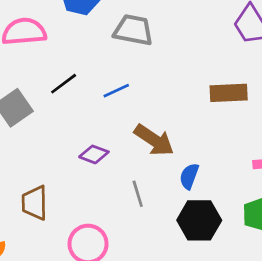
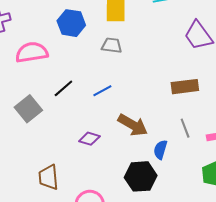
gray trapezoid: (133, 30) -> (112, 45), size x0.7
gray line: (138, 194) -> (185, 128), moved
black hexagon: (199, 220) -> (141, 176), moved

